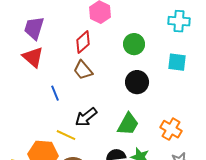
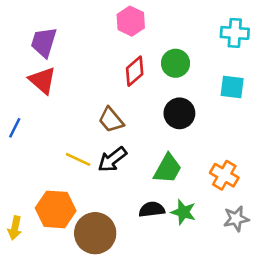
red diamond: (83, 42) -> (135, 71), moved
brown trapezoid: (83, 70) -> (111, 120), moved
blue line: (55, 93) -> (15, 128), moved, turned 49
yellow line: (66, 135) -> (78, 159), moved

